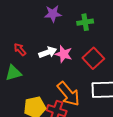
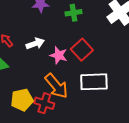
pink star: (64, 54) -> (59, 55), moved

